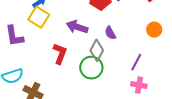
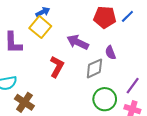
gray diamond: (97, 50) -> (94, 68), turned 30
green circle: (91, 68) -> (105, 99), moved

